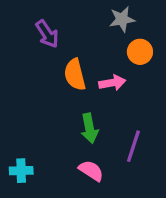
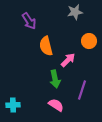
orange circle: (140, 52) -> (89, 41), moved
pink arrow: (112, 83) -> (68, 60), moved, turned -35

